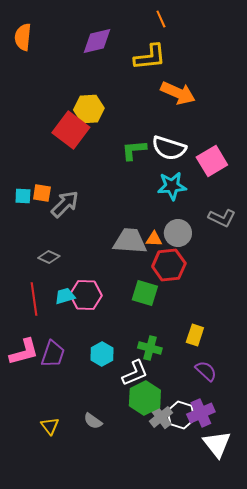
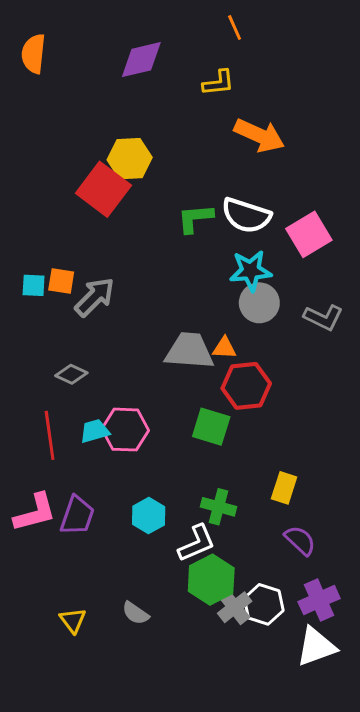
yellow L-shape: (150, 57) -> (219, 83), size x0.7
gray circle: (178, 233) -> (259, 303), moved
purple cross: (201, 413) -> (319, 600), moved
white triangle: (217, 444) -> (316, 647), turned 48

